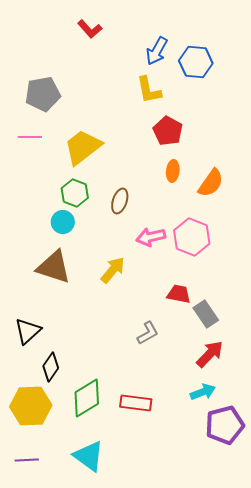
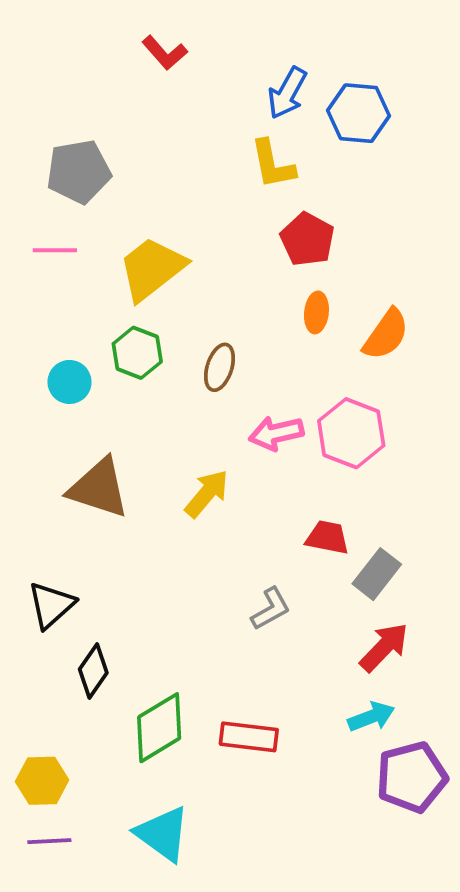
cyan circle: (63, 222) -> (70, 382), moved
gray rectangle: (206, 314) -> (377, 574), turned 72
yellow hexagon: (31, 406) -> (42, 781), moved, size x0.7

